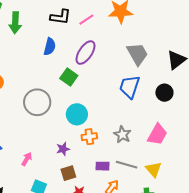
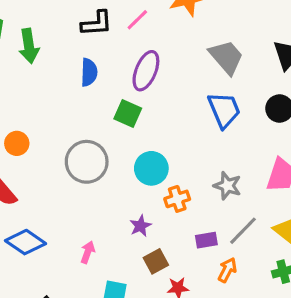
blue trapezoid: (130, 87) -> (224, 110), turned 150
gray line: (127, 165) -> (243, 231), turned -50

